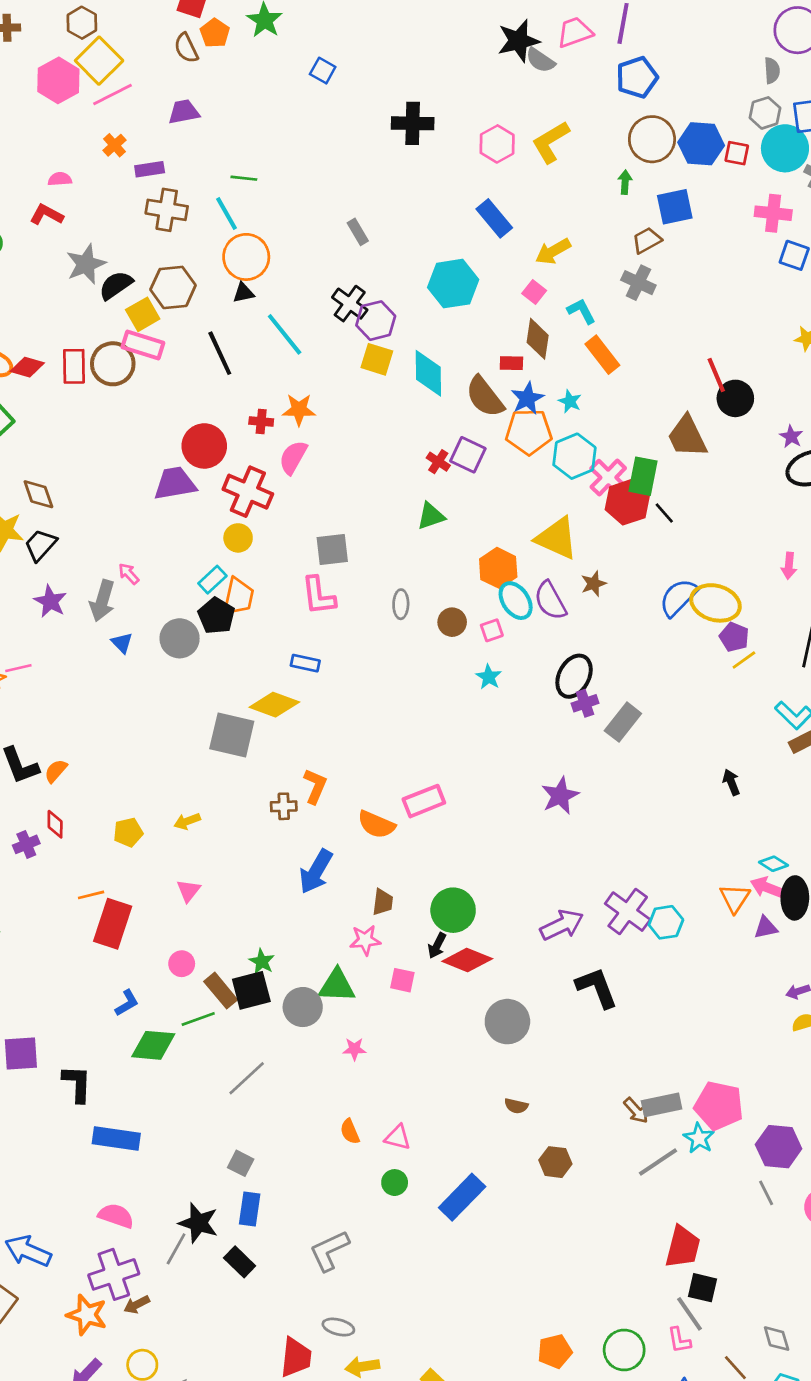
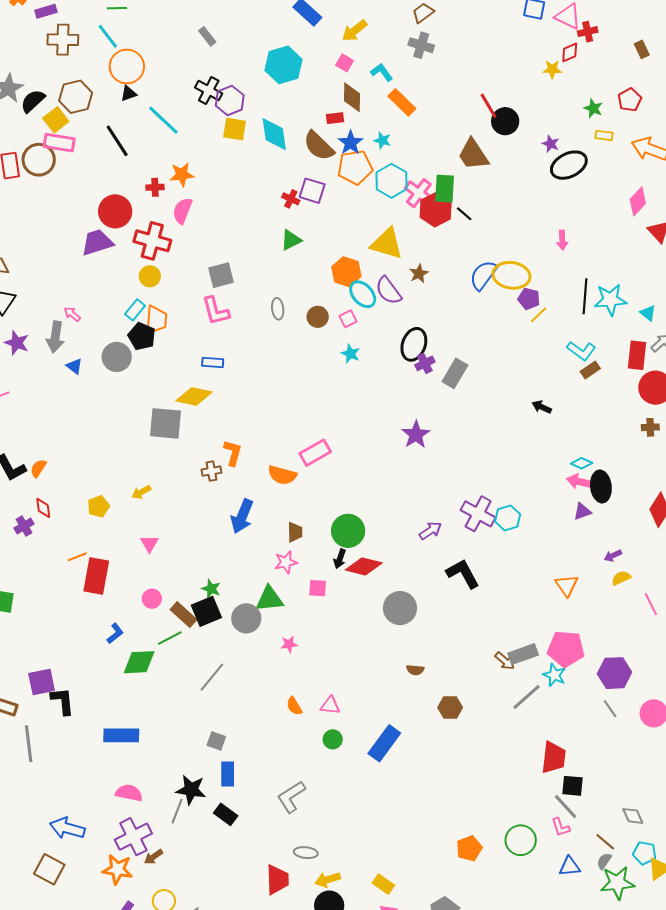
black arrow: (731, 782) -> (542, 407), turned -36
orange triangle: (735, 898) -> (567, 585), moved
purple arrow: (562, 925) -> (430, 531), size x0.7
black L-shape: (77, 1084) -> (63, 701), moved

